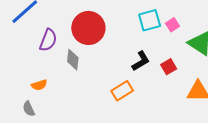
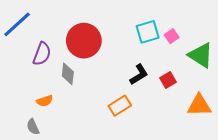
orange semicircle: (39, 85) -> (45, 101), moved
gray semicircle: (29, 109) -> (33, 127), moved

